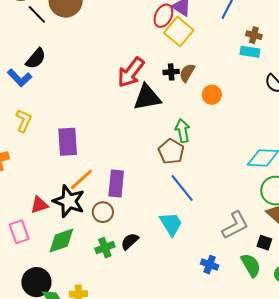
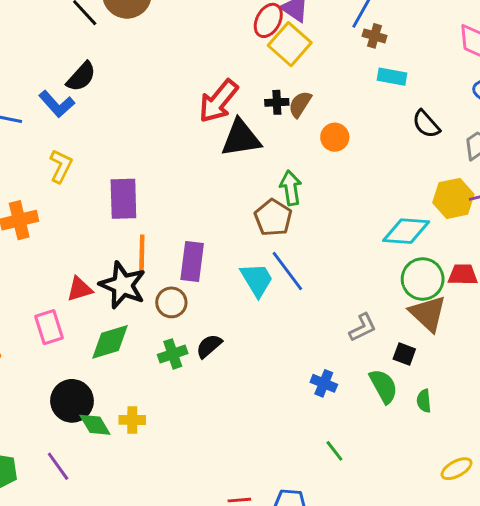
brown cross: (254, 35) -> (374, 36), moved
orange line: (81, 179) -> (142, 254), turned -48
cyan trapezoid: (171, 224) -> (257, 280), moved
gray L-shape: (235, 225) -> (363, 327), size x0.7

